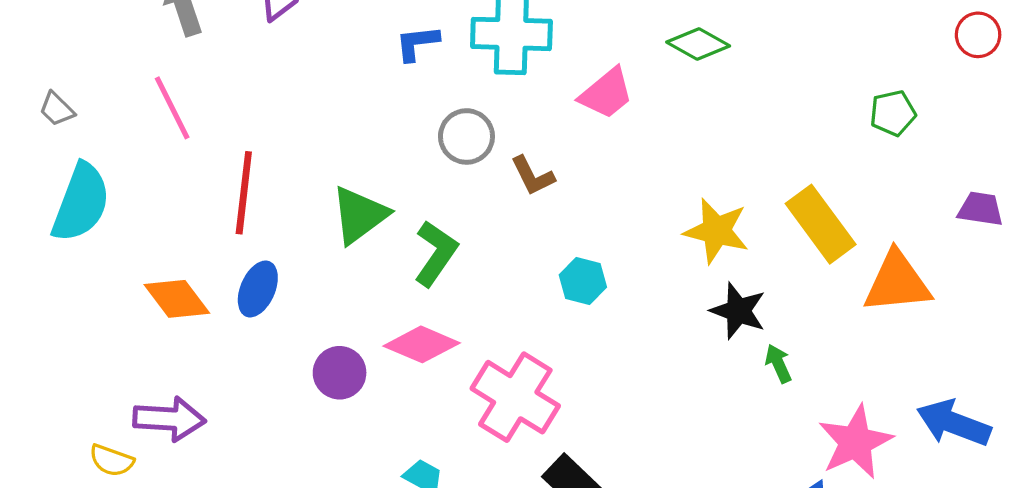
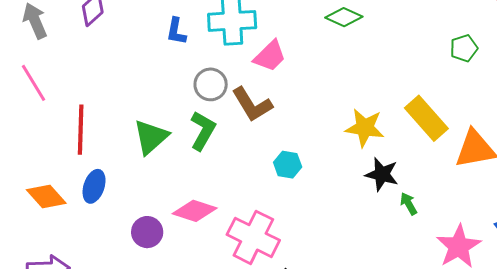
blue L-shape: (417, 43) -> (176, 31), turned -68
pink trapezoid: (606, 93) -> (270, 56), moved
brown L-shape: (533, 176) -> (252, 104), size x1.5
green L-shape: (436, 253) -> (203, 131), moved

